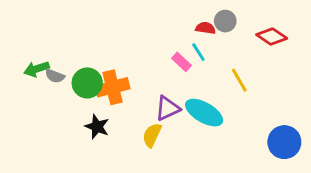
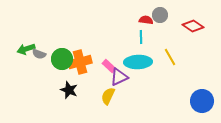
cyan line: (198, 52) -> (141, 37), turned 32
pink rectangle: (182, 62) -> (109, 66), moved
cyan ellipse: (204, 113) -> (138, 62), moved, turned -32

